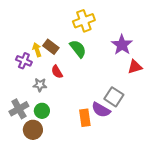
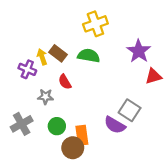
green semicircle: (78, 49) -> (89, 56), turned -42
green circle: (42, 111) -> (57, 126), moved
orange rectangle: (85, 118) -> (82, 135), moved
brown circle: (33, 130) -> (73, 148), moved

